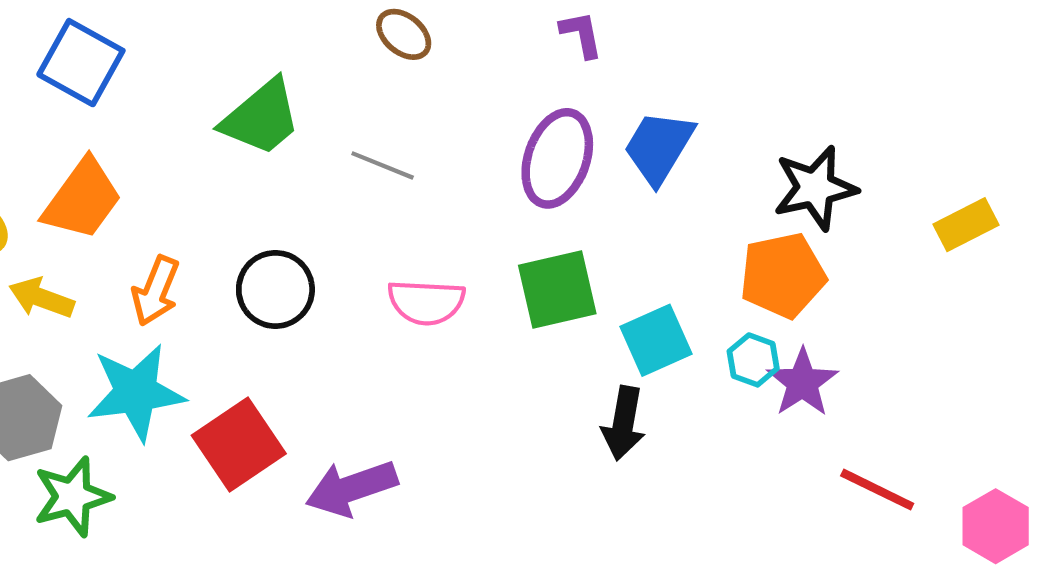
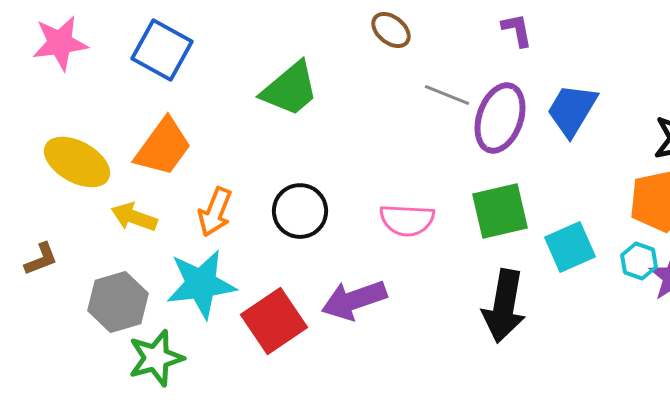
gray line: (383, 165) -> (447, 95), moved
black arrow: (624, 423) -> (504, 306), moved, size x1.4
purple arrow: (352, 488) -> (354, 300), moved

